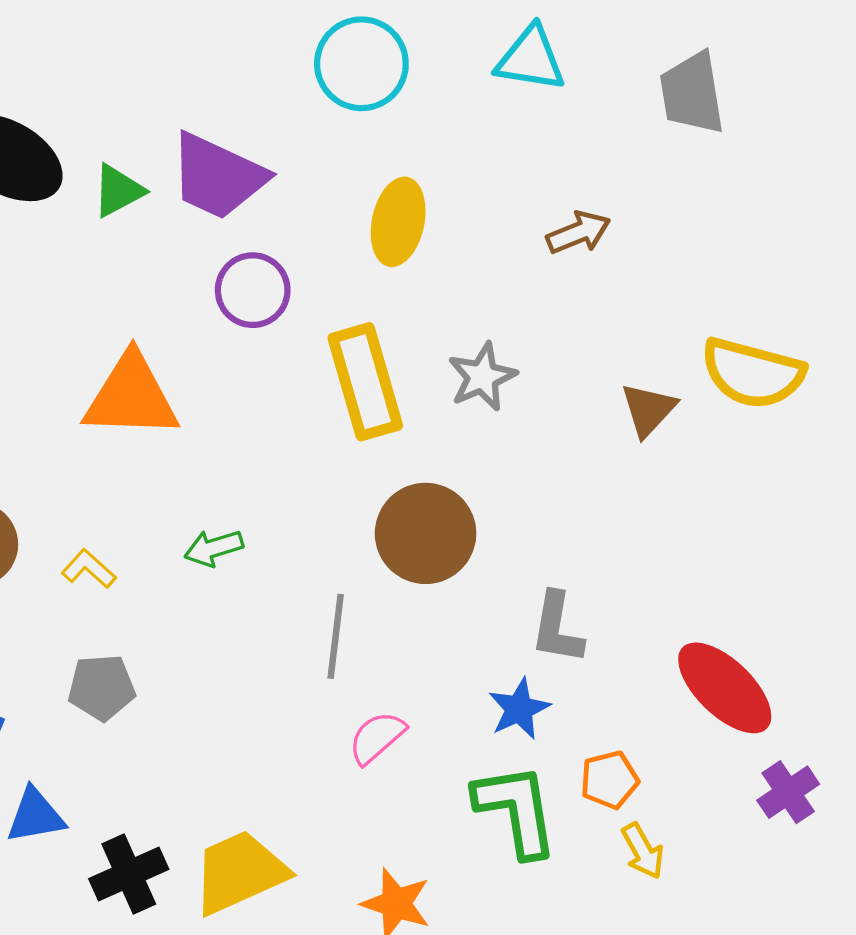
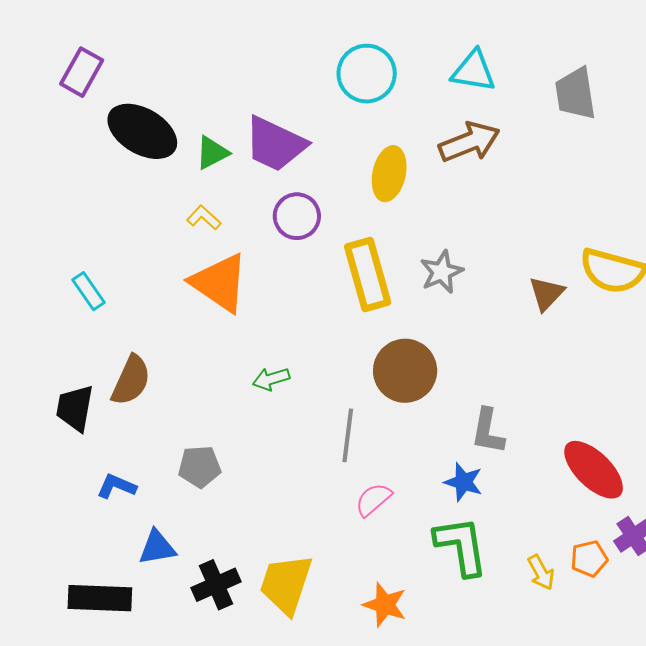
brown arrow: (578, 233) -> (469, 142), moved, size x1.5
orange triangle: (131, 396) -> (220, 283), turned 32
yellow L-shape: (89, 569) -> (204, 218), moved
blue star: (519, 709) -> (463, 482), turned -30
orange pentagon: (609, 780) -> (589, 559), moved
yellow trapezoid: (239, 872) -> (286, 584), turned -48

